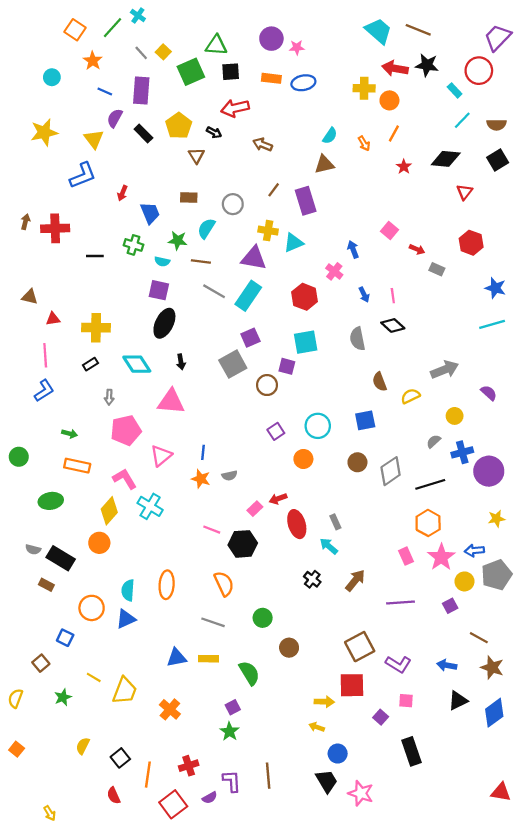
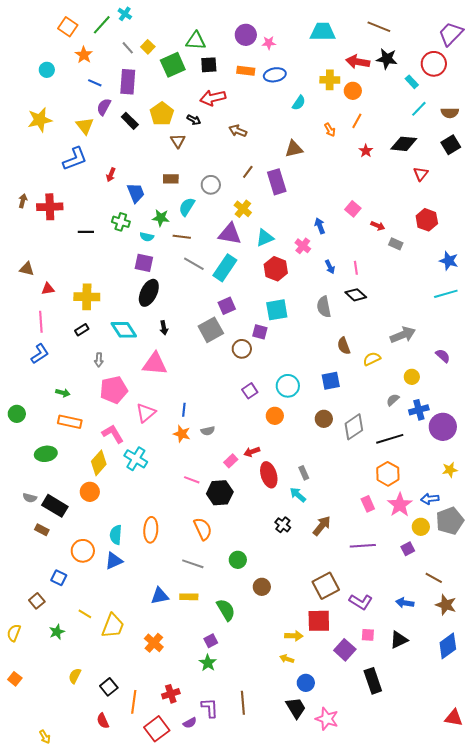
cyan trapezoid: (378, 31) -> (323, 32), moved, turned -40
cyan semicircle: (330, 136) -> (299, 103), moved
yellow cross: (268, 231) -> (243, 209), turned 30
cyan triangle: (293, 243) -> (265, 238), moved
black triangle: (458, 701) -> (399, 640), moved
purple square: (381, 717) -> (345, 650), size x1.5

